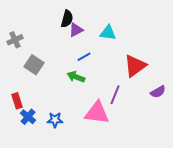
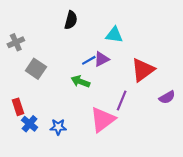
purple triangle: (76, 30) -> (102, 59), moved
pink triangle: (97, 113) -> (103, 120), turned -44

